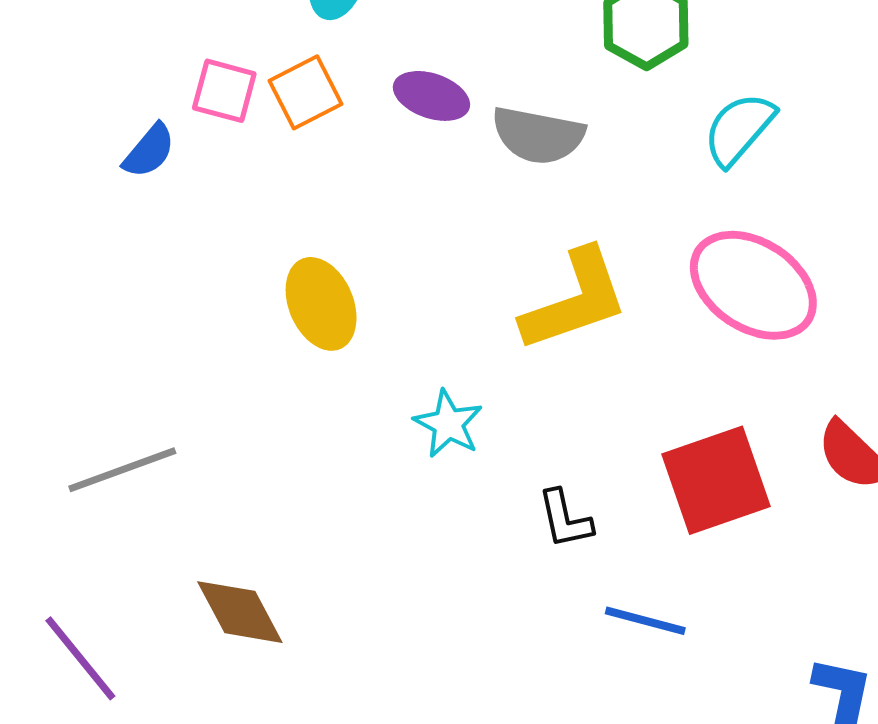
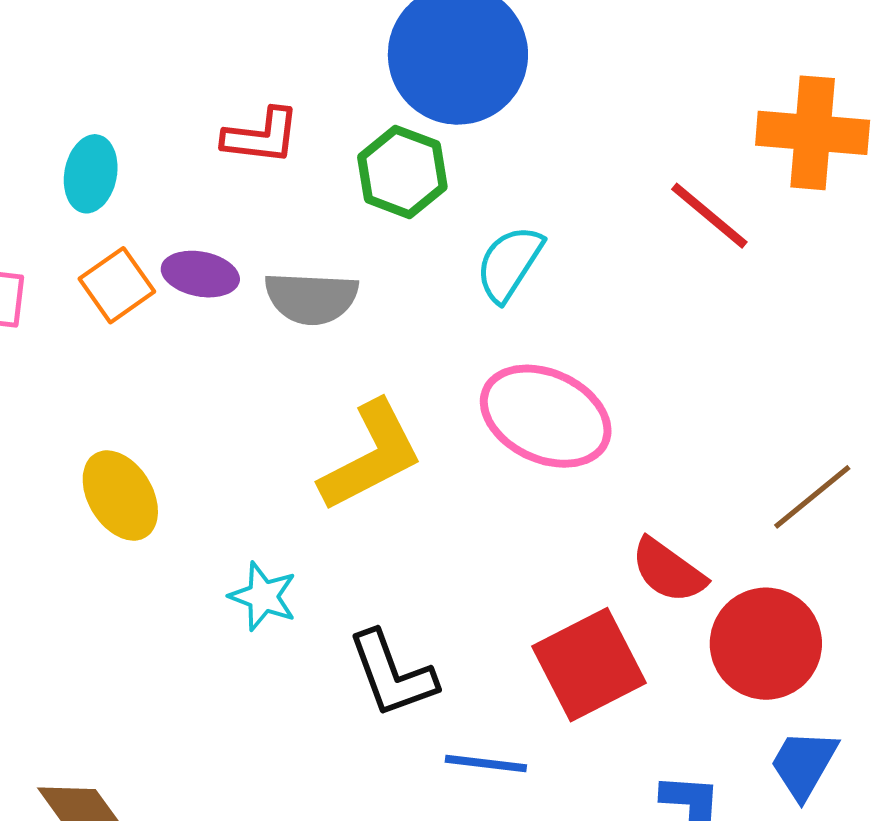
orange square: (305, 92) -> (117, 285), moved
red square: (716, 480) -> (589, 665), moved
black L-shape: (565, 519) -> (392, 674), size x1.5

